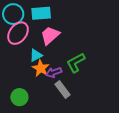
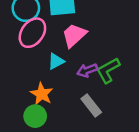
orange star: (41, 68) -> (42, 94), moved
purple arrow: (54, 72) -> (87, 70), moved

